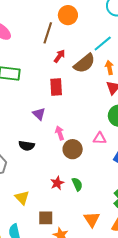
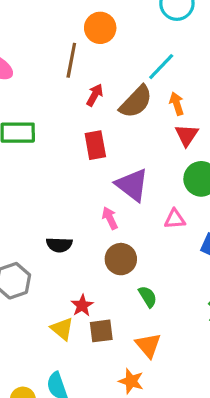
purple triangle: (39, 114) -> (132, 185), moved, size x1.6
brown circle: (73, 149) -> (121, 259), moved
red star: (57, 183) -> (82, 305), moved
brown square: (46, 218) -> (101, 331), moved
orange triangle: (92, 219) -> (148, 345), moved

